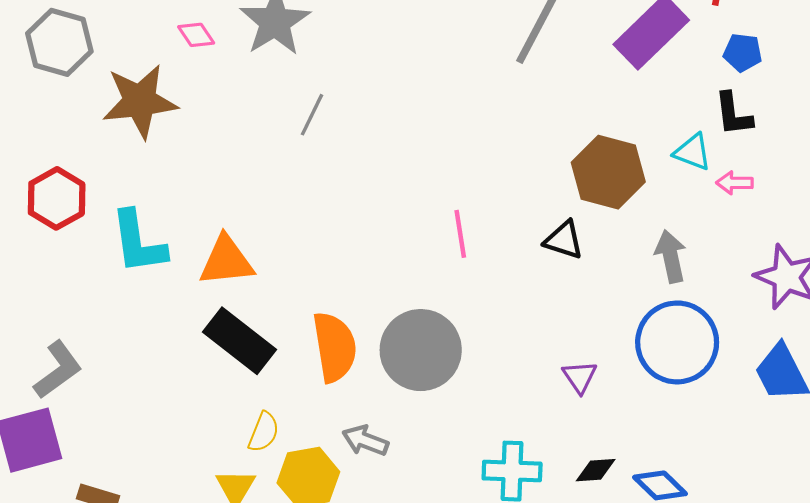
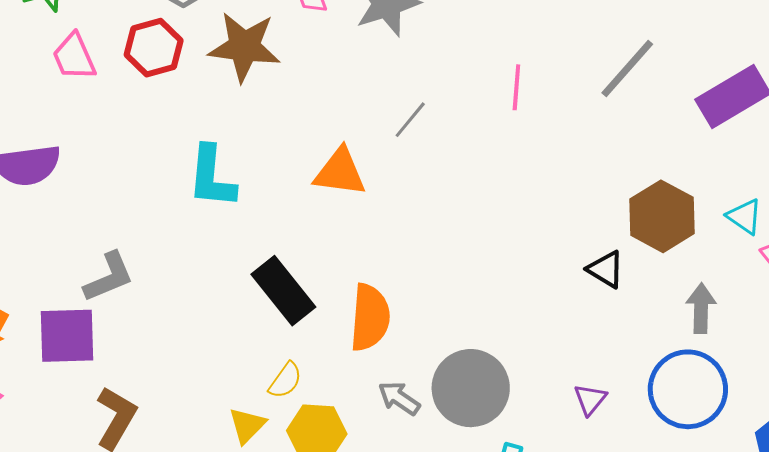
gray line: (312, 115) -> (410, 120), moved
red hexagon: (57, 198) -> (154, 48), moved
pink line: (460, 234) -> (516, 87), moved
orange triangle: (226, 261) -> (340, 172), moved
gray circle: (421, 350) -> (471, 388), moved
gray arrow: (365, 441) -> (399, 398), moved

